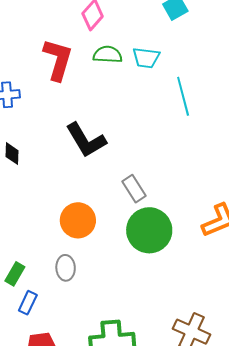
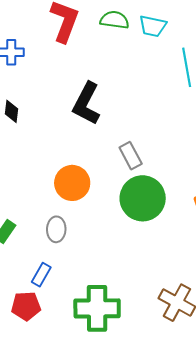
black L-shape: (86, 140) -> (86, 104), turned 54
blue rectangle: (28, 303) -> (41, 275), moved

